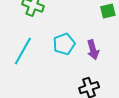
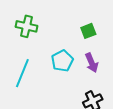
green square: (108, 11) -> (88, 31), moved

